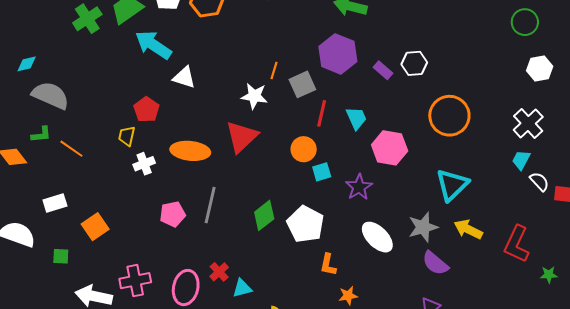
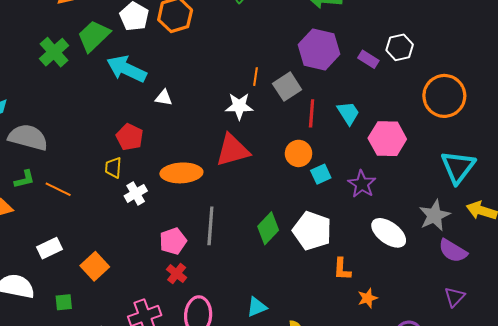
white triangle: (184, 77) -> (164, 98), size x0.7
red triangle: (242, 137) -> (232, 150), turned 36
red cross: (219, 272) -> (177, 274), moved

